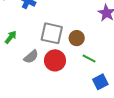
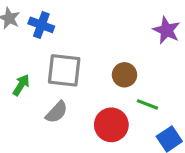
gray square: (52, 33) -> (64, 70), moved
red circle: (55, 60) -> (111, 125), moved

